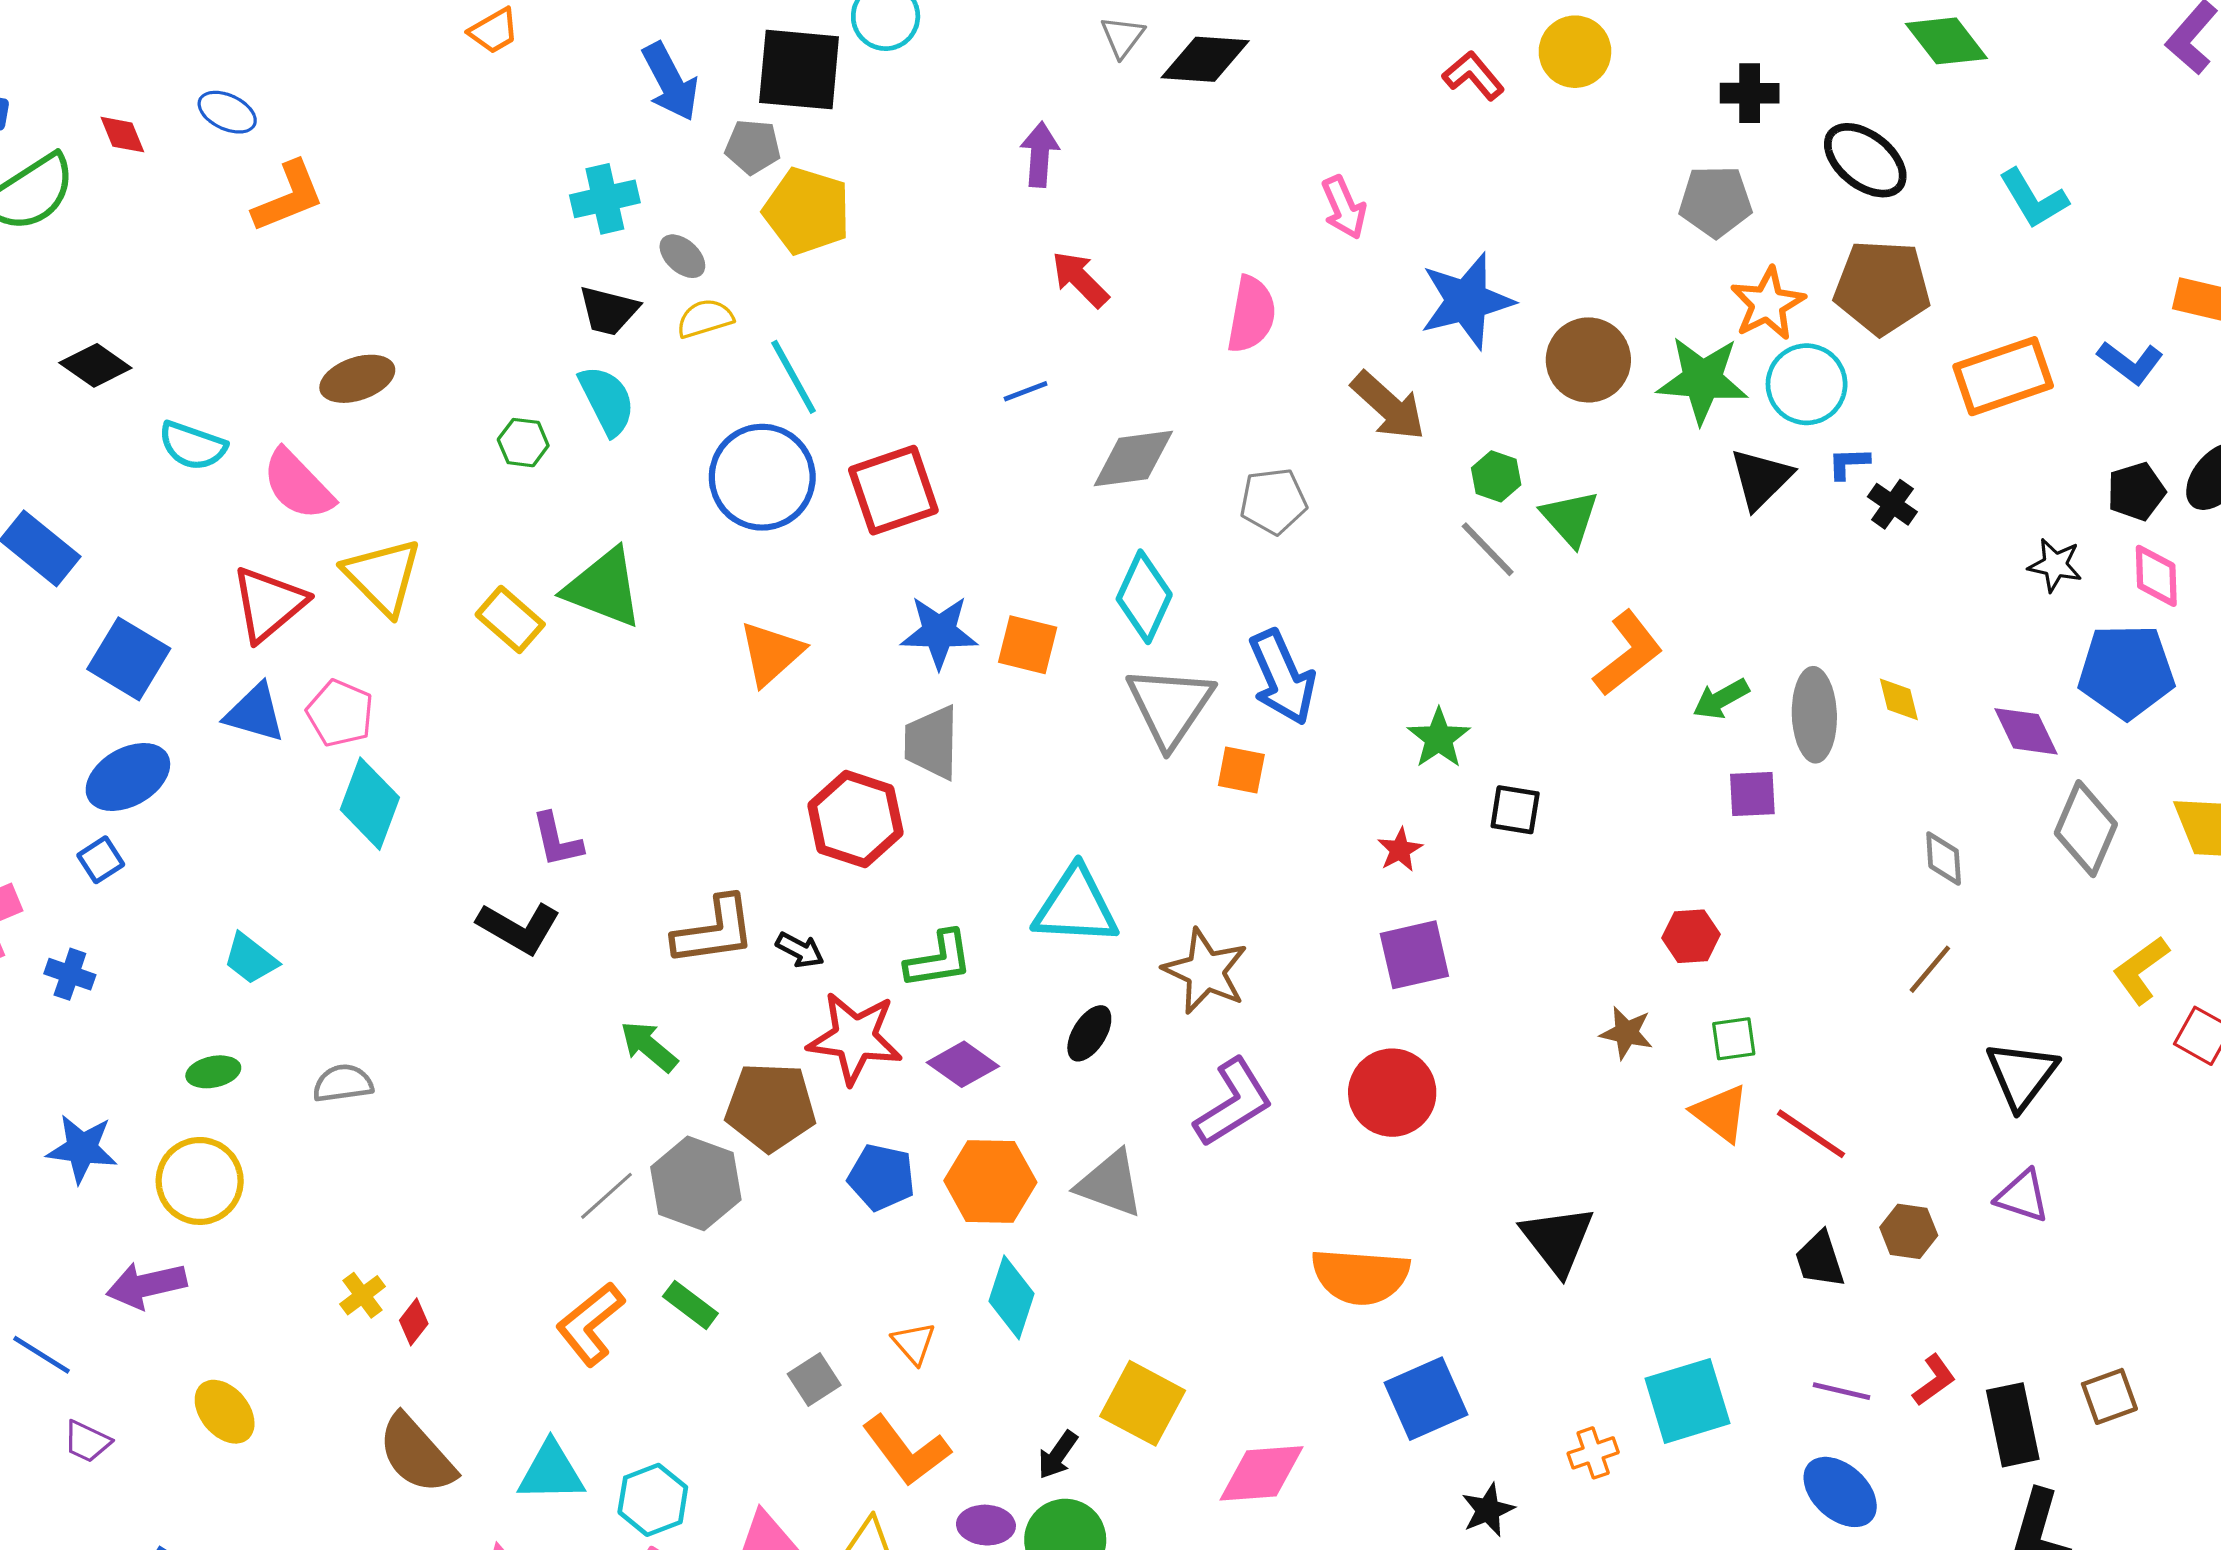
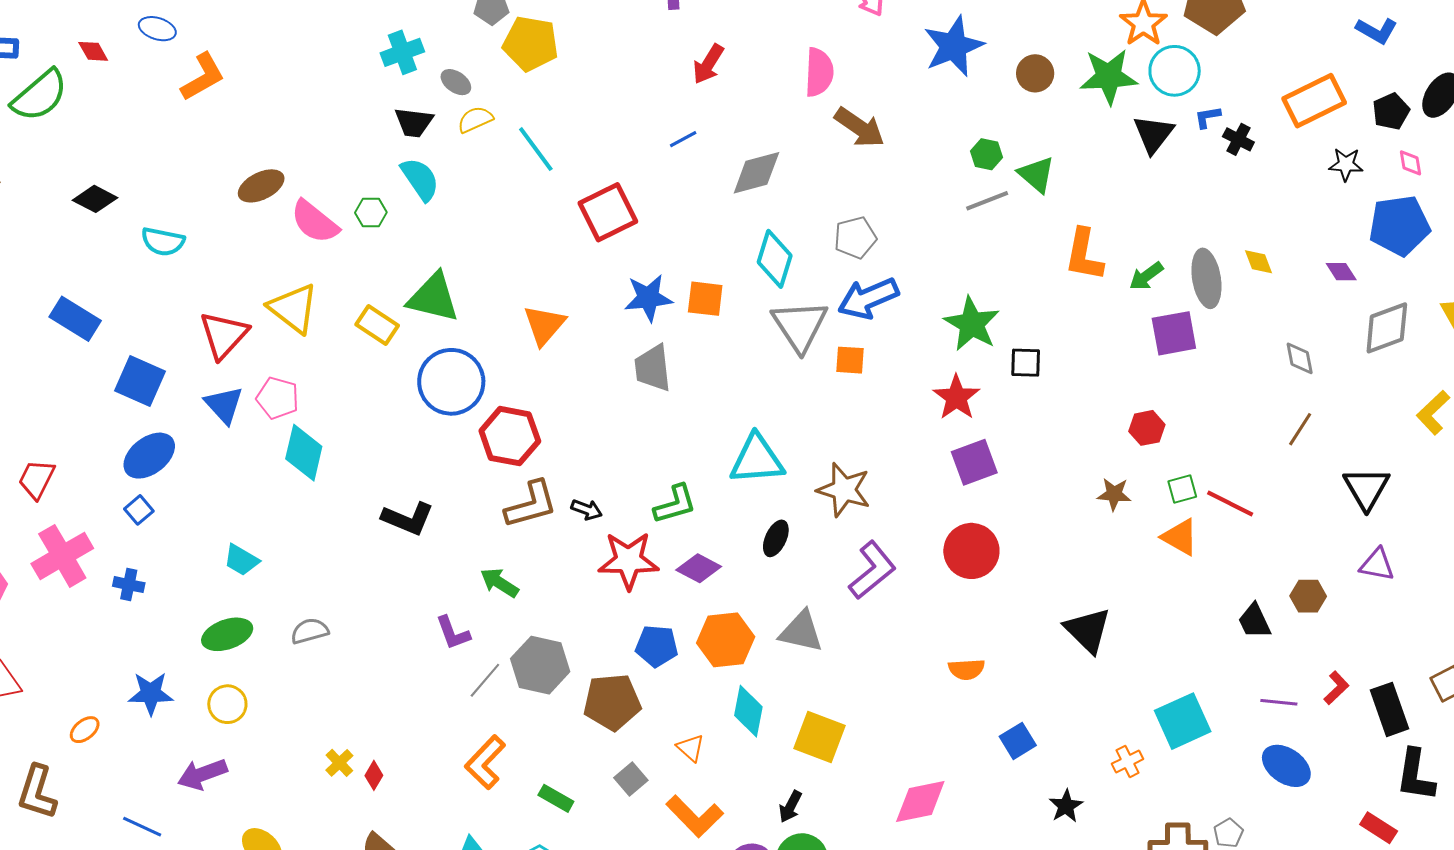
red arrow: (1080, 279) -> (708, 64), turned -96
brown circle: (1588, 360) -> (1035, 73), size x0.7
orange rectangle: (2003, 376) -> (1314, 101), moved
brown arrow: (1388, 406) -> (860, 127), moved
blue circle: (762, 477) -> (451, 382), moved
pink semicircle: (298, 485) -> (315, 222), moved
gray pentagon: (1273, 501) -> (855, 238), moved
gray line: (1488, 549) -> (987, 201), turned -60
pink diamond: (2156, 576) -> (1410, 163), size x0.7
orange L-shape: (1628, 653) -> (1084, 255), turned 146
blue arrow: (1282, 677) -> (868, 298), turned 98
blue triangle: (255, 713) -> (224, 405), turned 39
purple diamond: (2026, 731) -> (1341, 272), size x0.7
green star: (1439, 738) -> (972, 324), size x1.4
purple square: (1752, 794) -> (1174, 333), size x1.4
red hexagon: (855, 819) -> (510, 436), moved
gray diamond: (2086, 829) -> (1387, 328), turned 54
purple L-shape: (557, 840) -> (453, 633), moved
red star: (1400, 850) -> (956, 397), size x1.6
green ellipse: (213, 1072) -> (227, 634), size x1.5
brown pentagon: (770, 1107) -> (612, 702), moved
red line: (1811, 1134) -> (1230, 504), moved
yellow circle: (200, 1181) -> (227, 704), size x0.7
orange semicircle: (1360, 1276) -> (966, 669), size x0.6
green rectangle: (690, 1305) -> (556, 798), moved
blue square: (1426, 1399) -> (1018, 741), size x0.7
yellow square: (1143, 1403) -> (819, 737), moved

